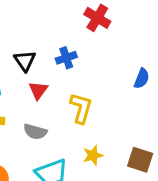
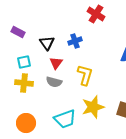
gray semicircle: (35, 132) -> (54, 82), moved
yellow star: (93, 155) -> (93, 107), size x1.6

